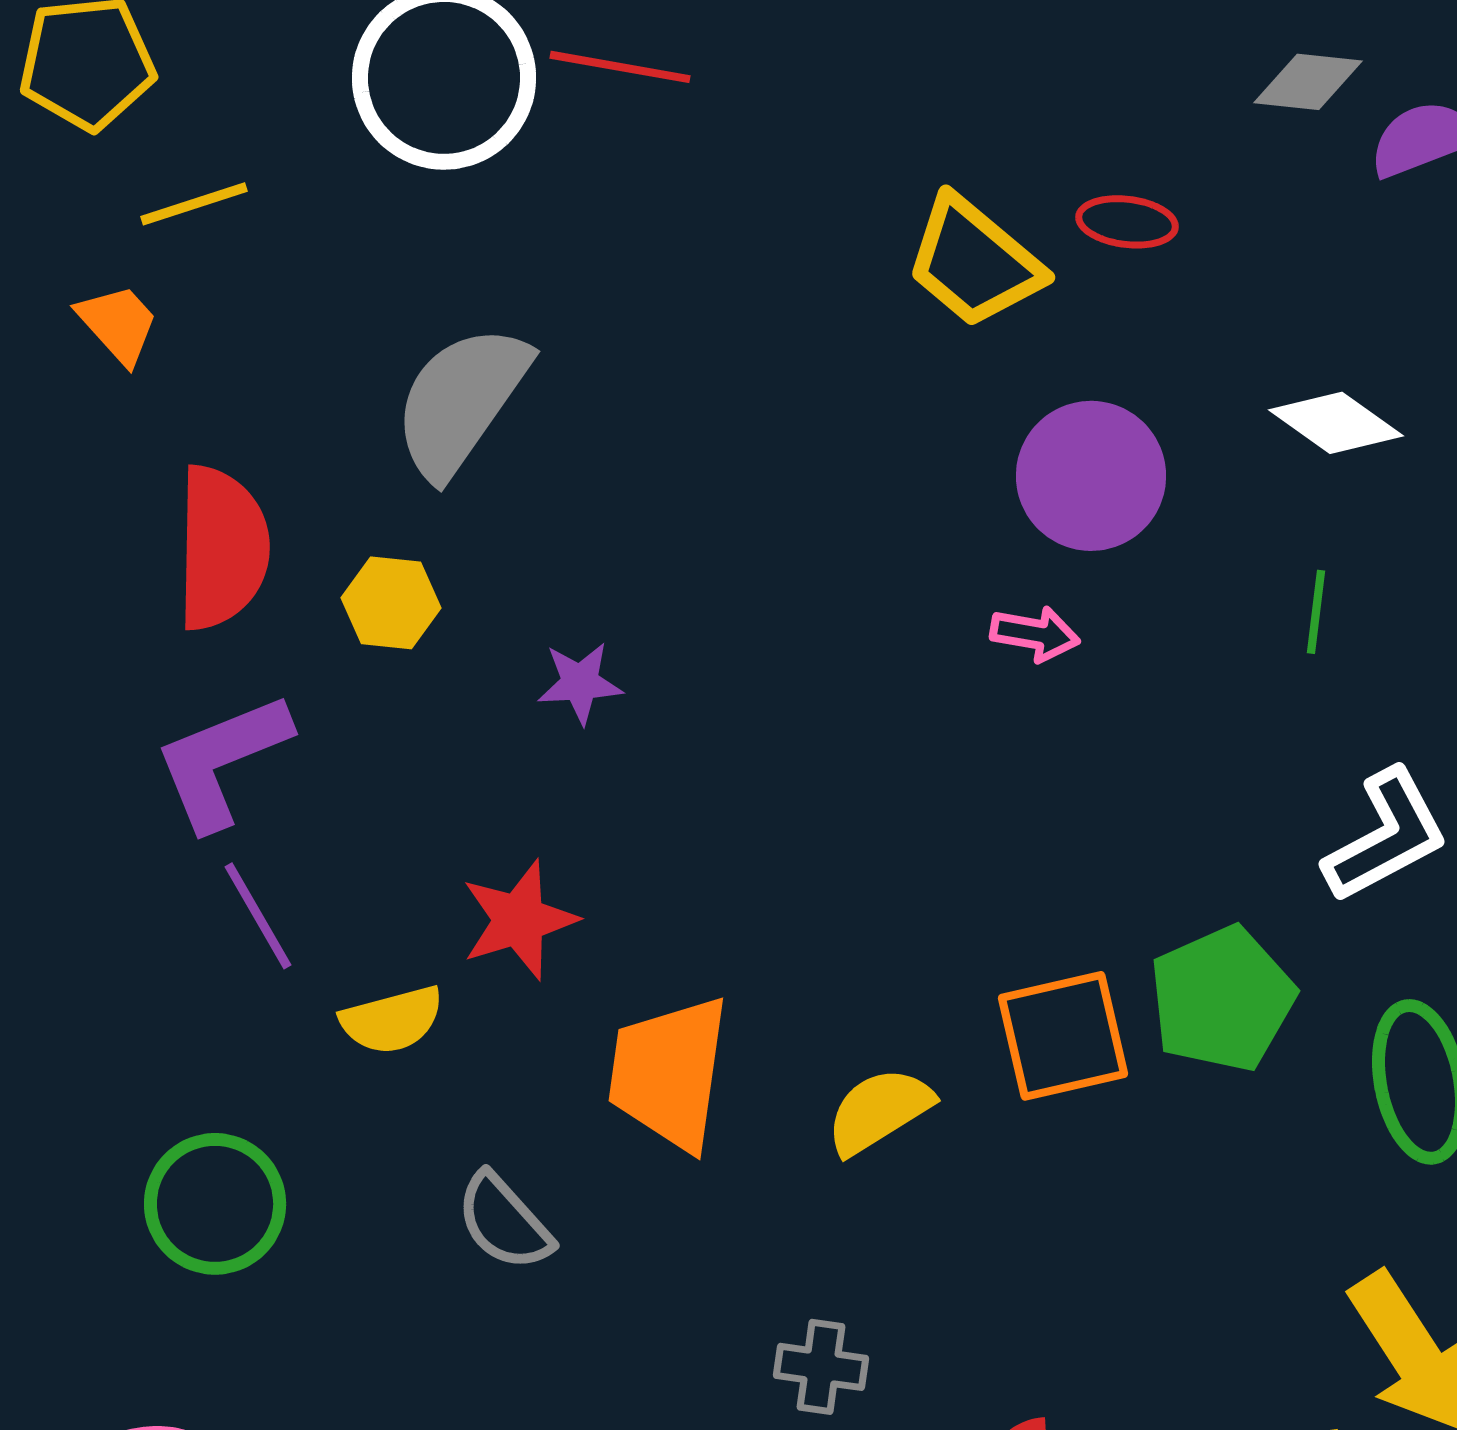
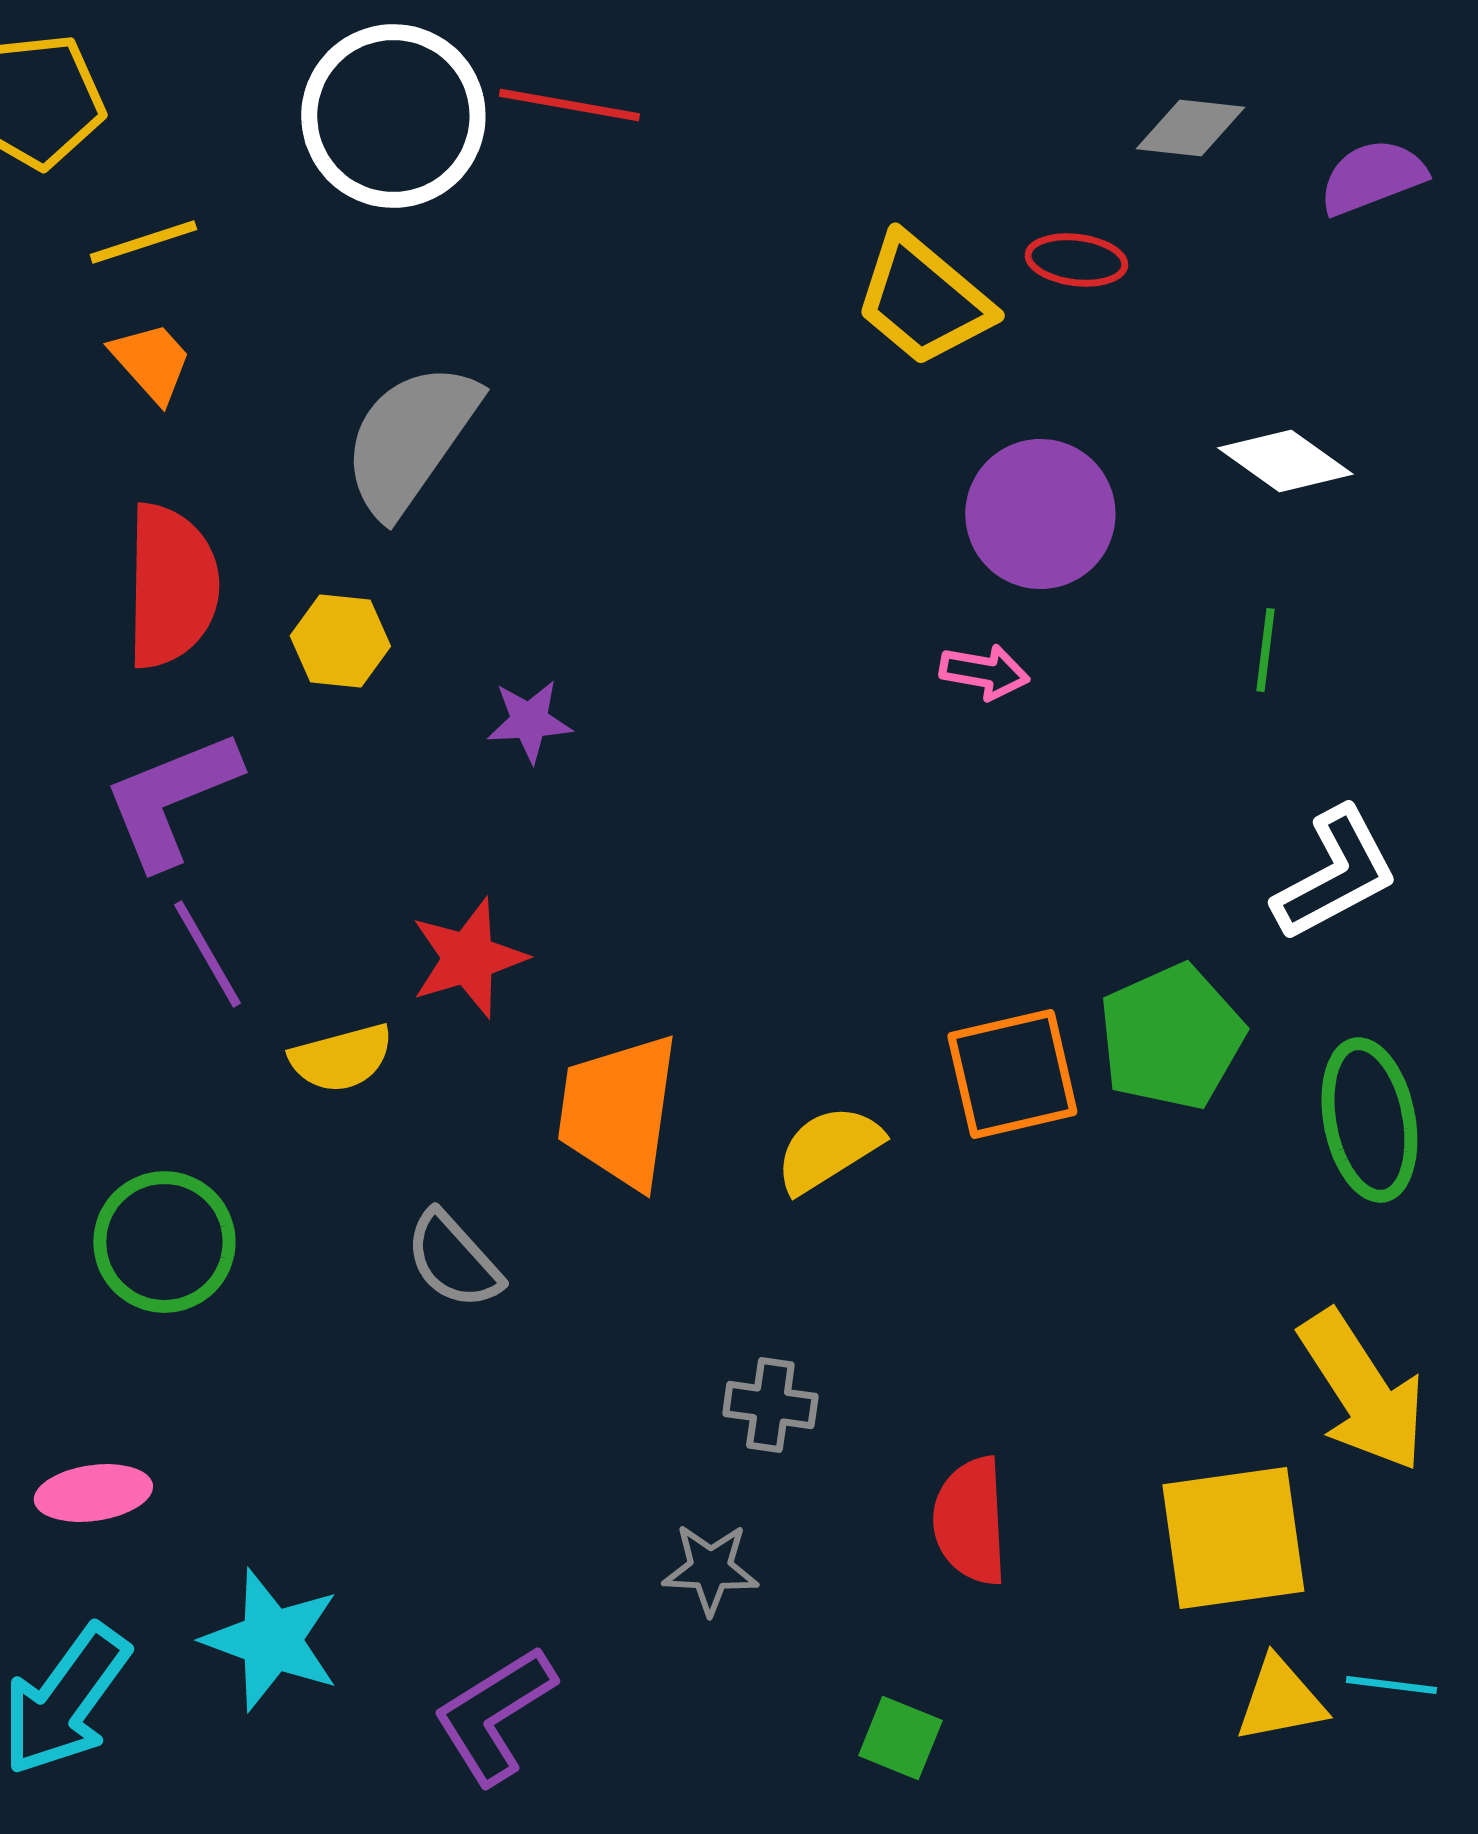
gray diamond: (1308, 82) -> (1190, 128), moved
orange trapezoid: (118, 324) -> (151, 362), moved

